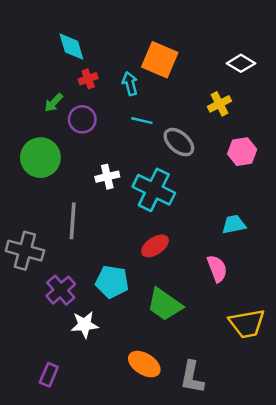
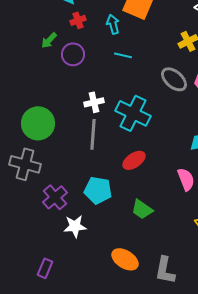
gray ellipse: (179, 142) -> (174, 79), moved
green circle: (40, 158) -> (38, 123), moved
gray line: (73, 221) -> (93, 134), moved
green trapezoid: (165, 304) -> (142, 209), size x0.7

